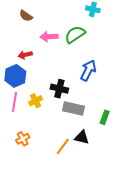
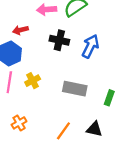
black cross: (59, 89) -> (59, 40), moved
black triangle: (82, 137) -> (94, 129), moved

